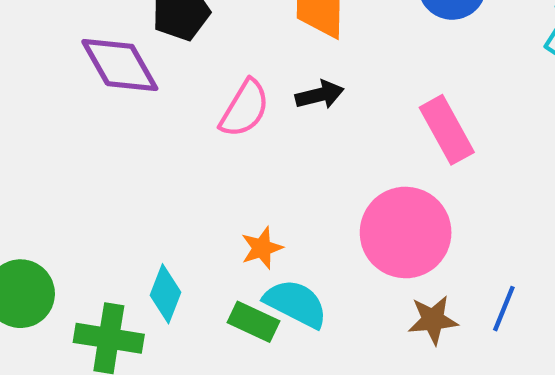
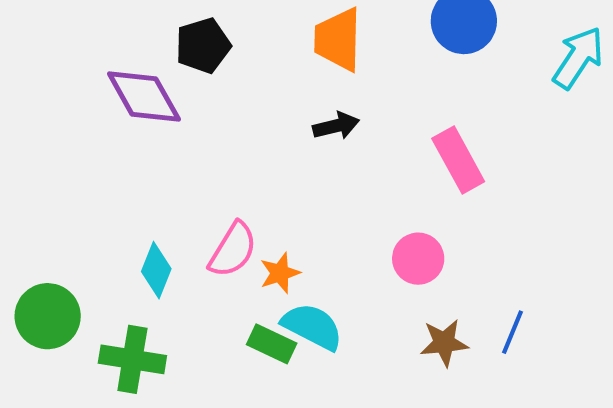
pink semicircle: (245, 109) -> (233, 250), moved
pink circle: (406, 232) -> (418, 259), size x0.6
cyan diamond: (166, 294) -> (156, 270), moved

